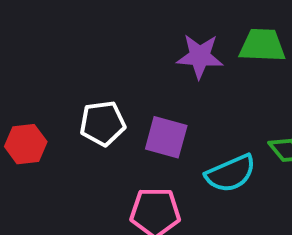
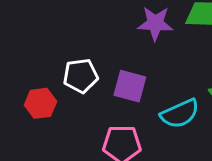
red hexagon: (26, 144) -> (40, 103), moved

